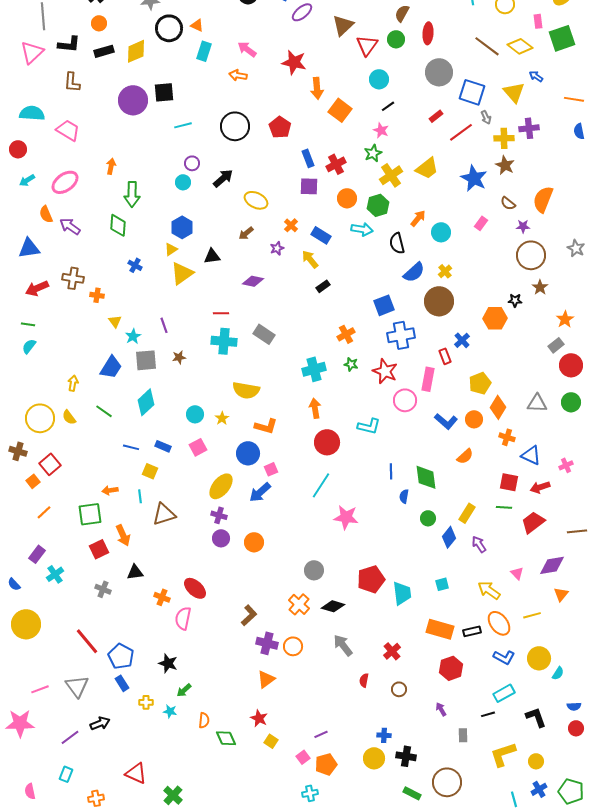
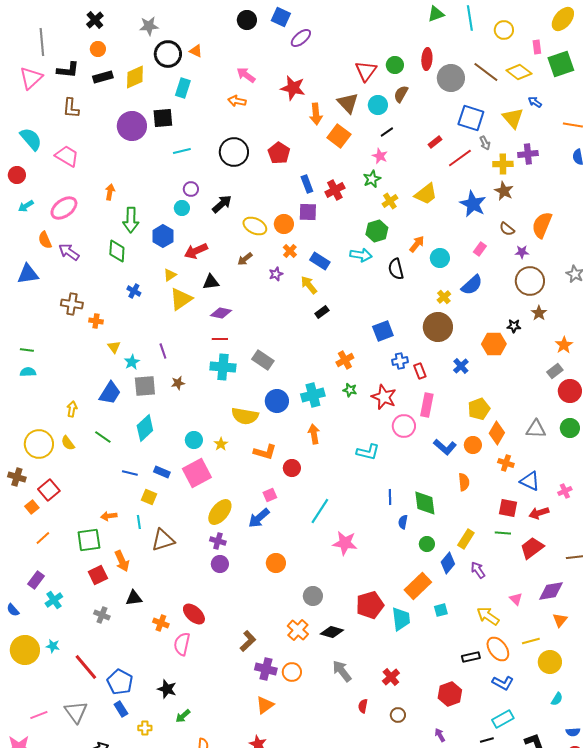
brown semicircle: (402, 13) -> (401, 94), moved
brown triangle: (343, 25) -> (348, 103), moved, turned -30
cyan rectangle: (204, 51) -> (183, 88), moved
gray circle: (439, 72) -> (451, 78), moved
cyan semicircle: (32, 113) -> (31, 139), turned 45
yellow cross: (391, 175) -> (390, 201), size x0.7
orange circle: (347, 198) -> (284, 224), moved
blue hexagon: (182, 227) -> (163, 236), moved
blue semicircle: (414, 272) -> (472, 285), moved
purple diamond: (253, 281) -> (221, 313), moved
red arrow: (37, 288) -> (196, 251), moved
blue cross: (401, 335) -> (400, 361), size x0.6
cyan semicircle: (29, 346) -> (28, 372), turned 49
red rectangle: (445, 356) -> (420, 371), moved
red circle: (327, 442) -> (292, 468), moved, size x0.7
pink square: (198, 447) -> (197, 473), size x1.6
blue circle: (248, 453) -> (277, 401), moved
orange semicircle: (465, 456) -> (464, 482), turned -54
orange circle: (254, 542) -> (276, 563), moved
orange rectangle: (440, 629) -> (418, 586), moved, turned -60
yellow circle: (539, 658) -> (550, 662), moved
cyan star: (170, 711) -> (53, 646), moved

